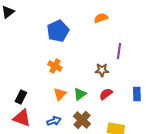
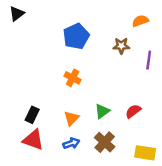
orange semicircle: (101, 18) -> (140, 21), moved
brown star: (102, 70) -> (121, 46), moved
orange triangle: (60, 94) -> (71, 118), moved

